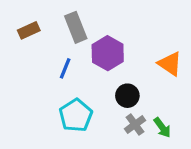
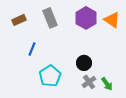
purple hexagon: (108, 53) -> (86, 18), moved
orange triangle: (170, 64) -> (112, 20), moved
blue line: (65, 68) -> (32, 49), moved

